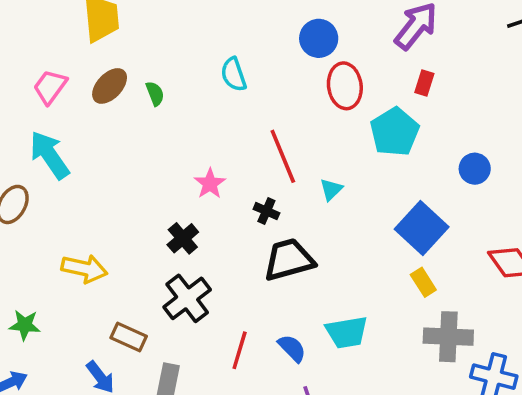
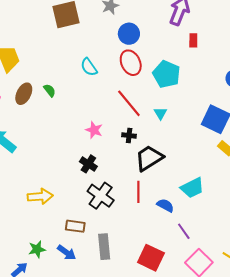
red ellipse: (345, 86) -> (131, 63), moved
cyan pentagon: (395, 132) -> (166, 74), moved
green star: (25, 325) -> (37, 249), moved
red line: (240, 350) -> (138, 192), moved

